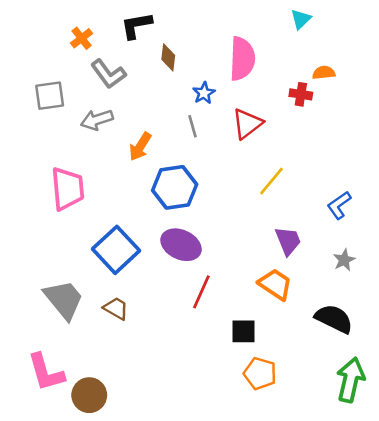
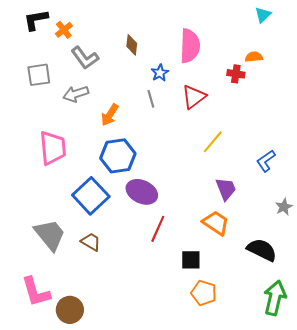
cyan triangle: (301, 19) -> (263, 15), moved
black L-shape: (136, 25) -> (36, 20), moved
blue hexagon: (175, 187) -> (118, 156), moved
gray star: (344, 260) -> (284, 207), moved

